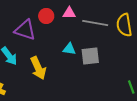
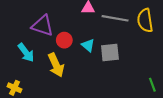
red circle: (46, 16) -> (64, 40), moved
cyan triangle: (69, 49) -> (88, 45), turned 32

